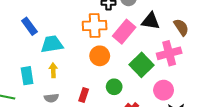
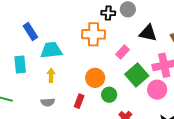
pink rectangle: (124, 32) -> (123, 52), moved, size x0.6
orange circle: (100, 56) -> (95, 78), moved
cyan rectangle: (27, 76) -> (20, 64), moved
pink circle: (164, 90) -> (157, 90), moved

